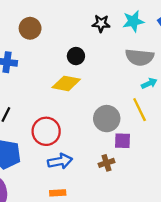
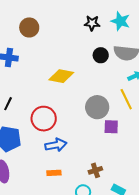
cyan star: (133, 21) -> (120, 21), turned 30
black circle: (76, 56) -> (101, 55), moved
brown cross: (106, 163) -> (95, 170), moved

